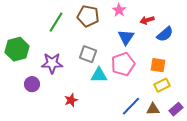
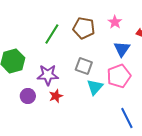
cyan triangle: (99, 75) -> (95, 87), turned -48
red star: (71, 100) -> (56, 96), moved
blue line: (131, 106) -> (127, 118), turned -70

